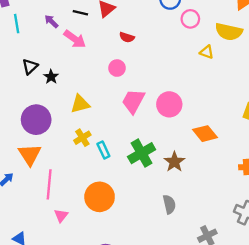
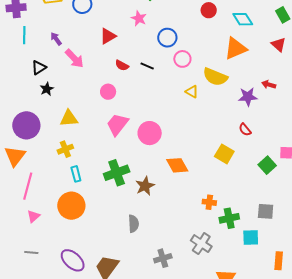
black line: (80, 13) -> (147, 66), moved
black triangle: (30, 67) -> (39, 68), moved
cyan rectangle: (103, 150) -> (76, 174), moved

